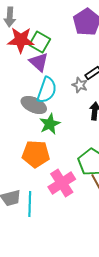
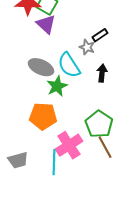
cyan semicircle: (47, 90) -> (69, 65), moved, turned 128
cyan line: (30, 204) -> (54, 162), moved

